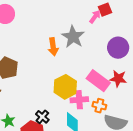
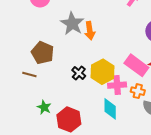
gray star: (73, 37) -> (72, 24), moved
black cross: (42, 117) -> (79, 73), moved

